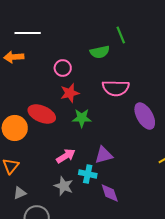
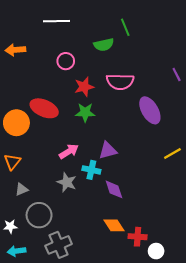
white line: (28, 33) -> (56, 21), moved
red star: (70, 93) -> (84, 87), moved

